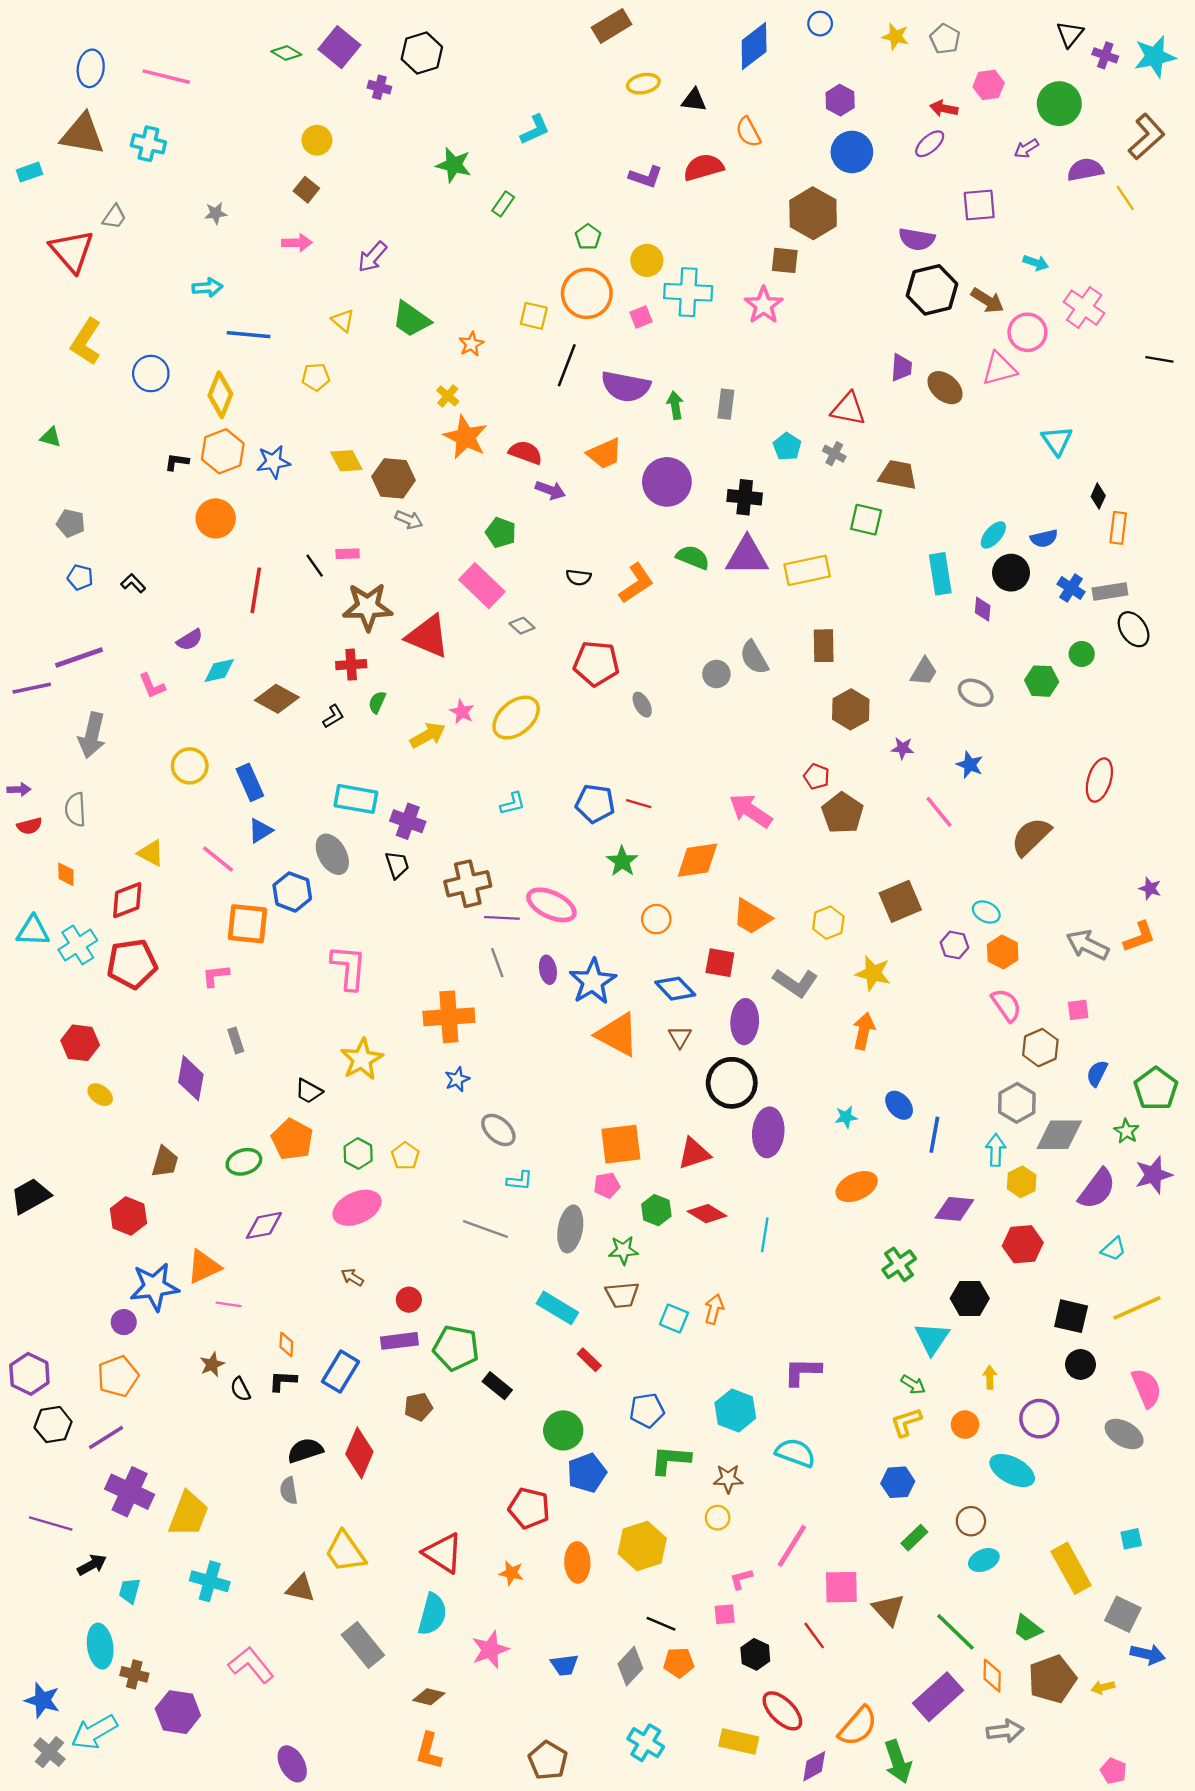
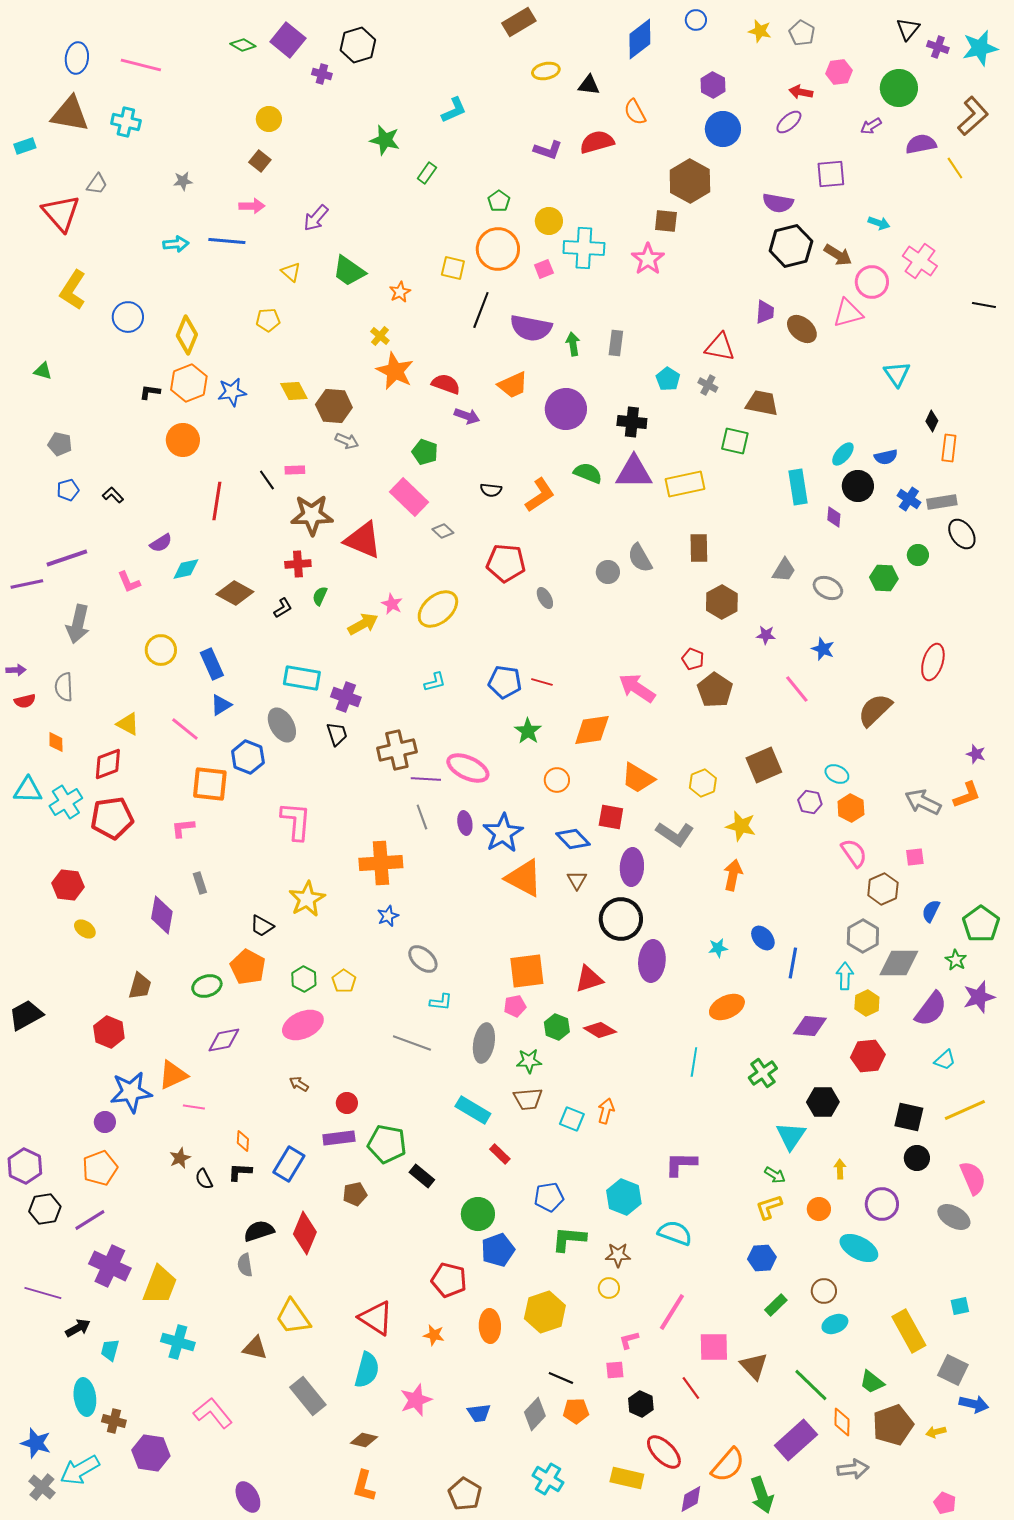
blue line: (249, 335) -> (227, 241), moved
blue pentagon: (80, 577) -> (68, 490), turned -30
cyan line: (765, 1235) -> (694, 1062), moved

